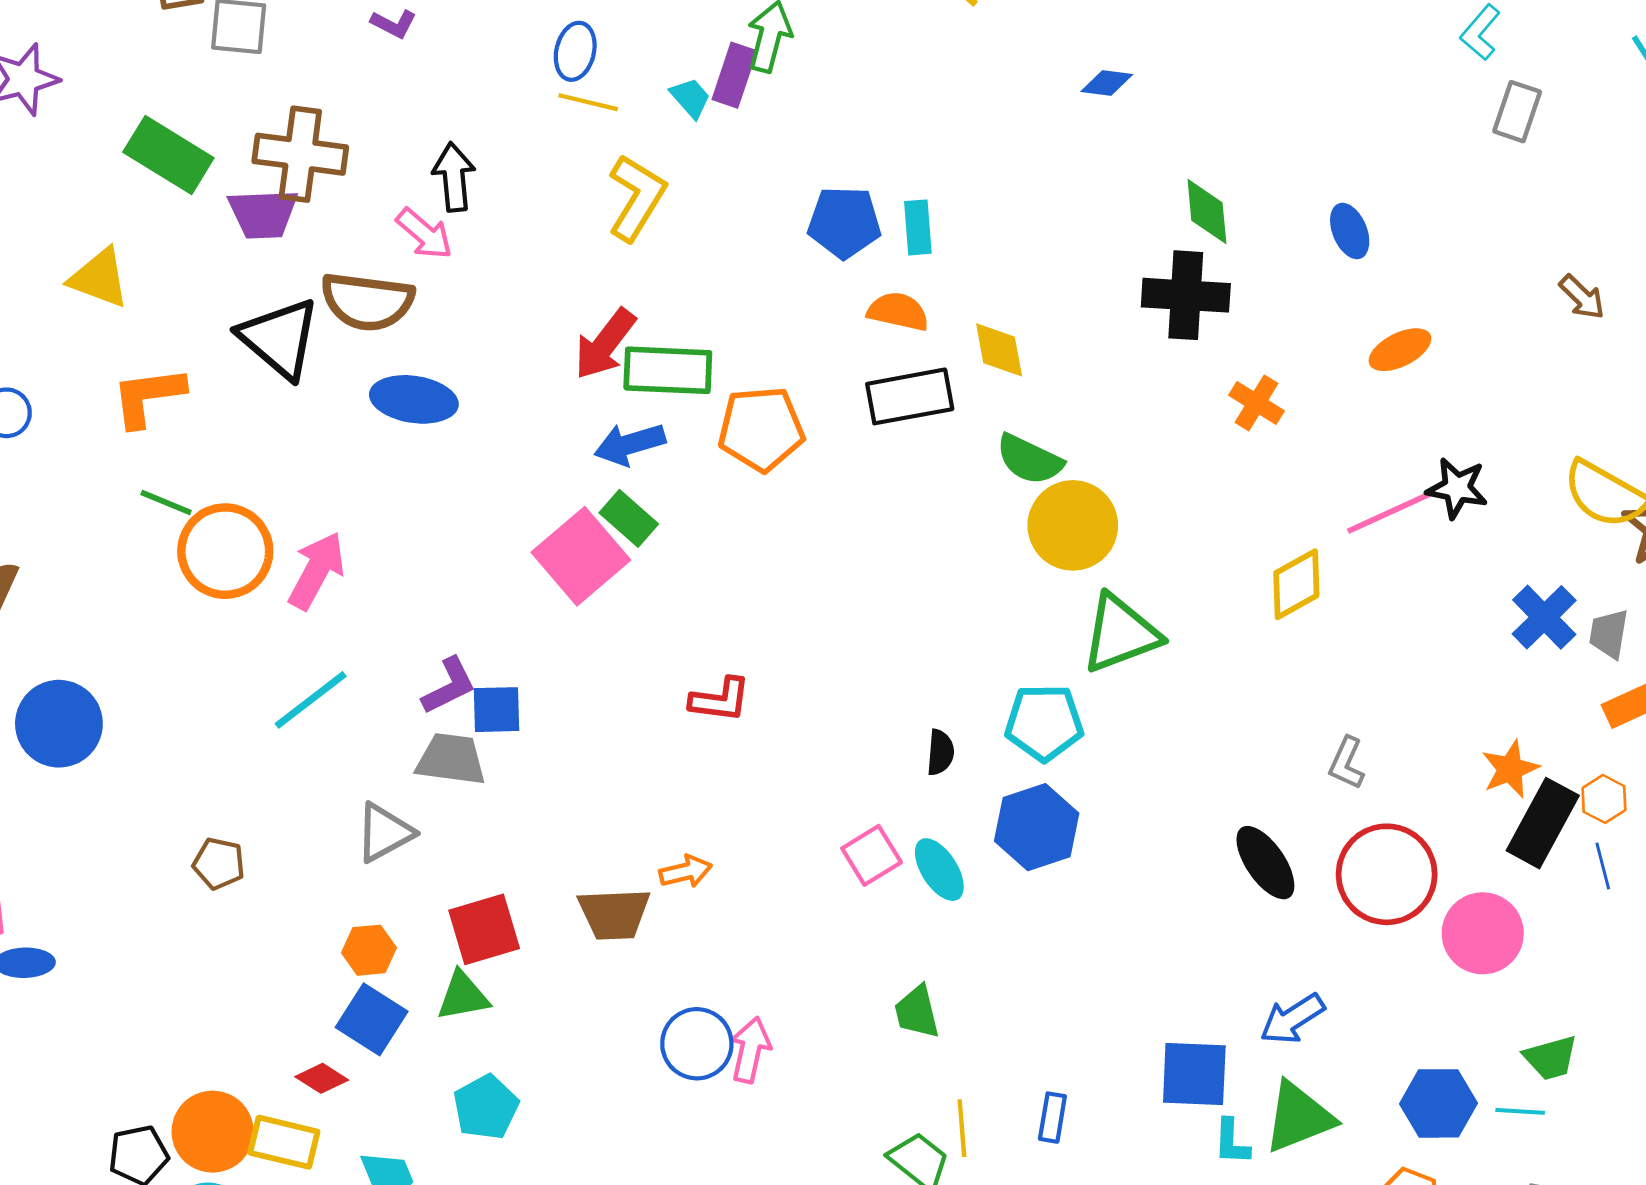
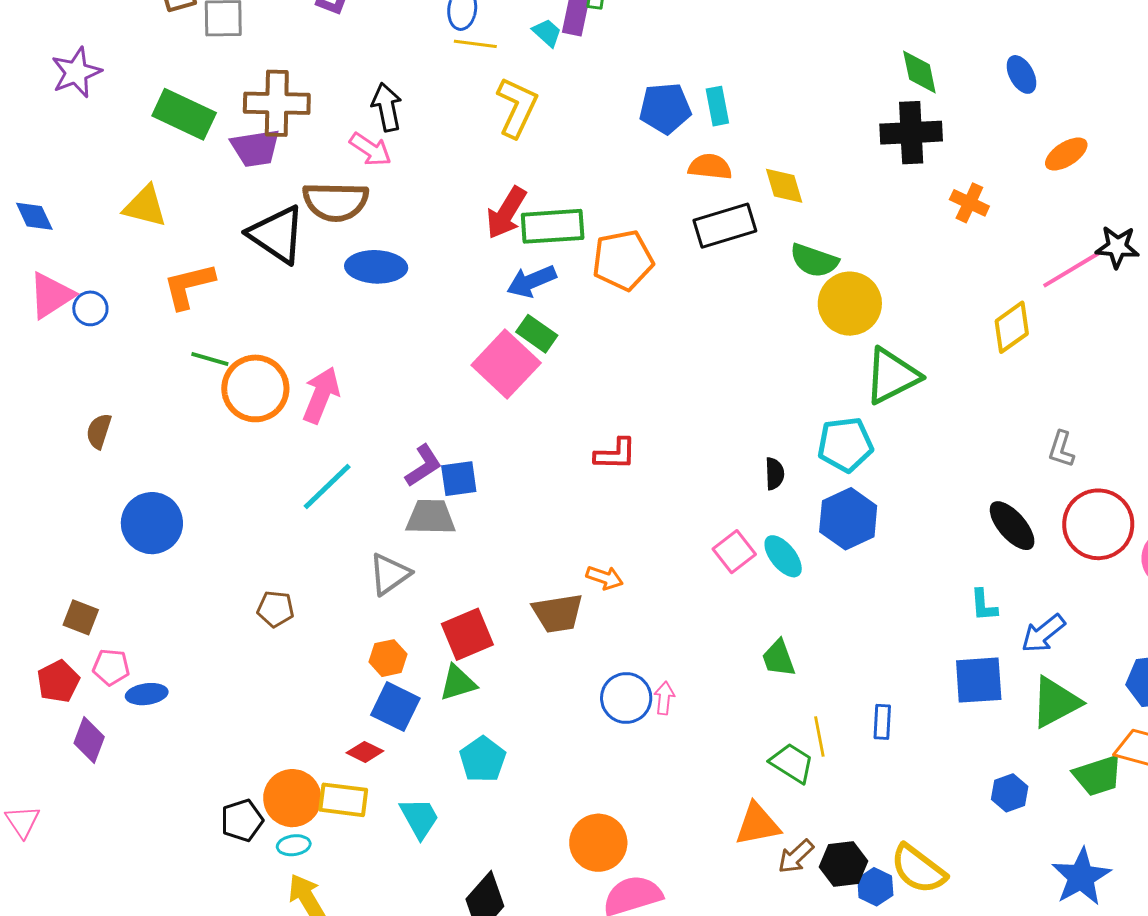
orange arrow: (686, 871) -> (605, 578), turned 39
pink arrow: (750, 1050) -> (664, 698), size x0.7
cyan L-shape: (1232, 1142) -> (984, 605), moved

